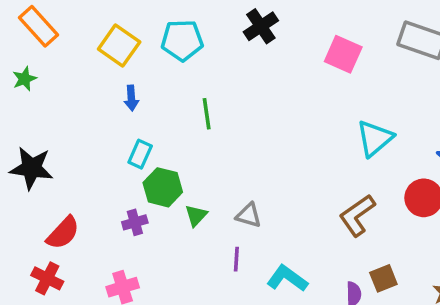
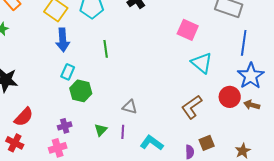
pink square: (343, 54) -> (188, 30), moved
blue arrow: (131, 98) -> (63, 40), size x1.6
cyan triangle: (375, 138) -> (202, 63), turned -40
green triangle: (196, 215) -> (101, 130), moved
purple cross: (135, 222) -> (65, 126), moved

